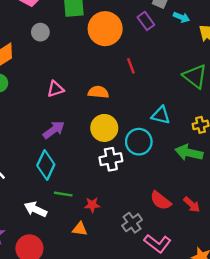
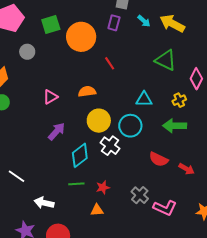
cyan arrow: (181, 17) -> (144, 21), moved, turned 32
purple rectangle: (146, 21) -> (114, 23), turned 63
white cross: (111, 159) -> (110, 146), turned -30
cyan diamond: (46, 165) -> (80, 155), moved, turned 40
red semicircle: (161, 201) -> (159, 159), moved
white arrow: (36, 209) -> (44, 203), moved

